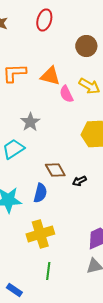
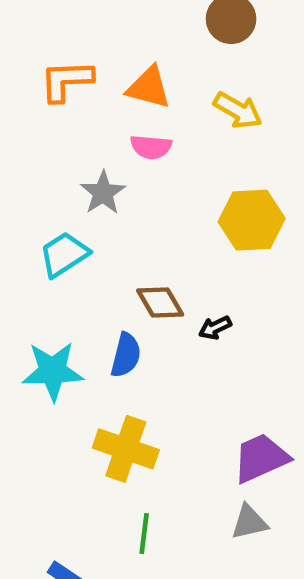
pink semicircle: (66, 94) -> (151, 147), moved, turned -60
yellow cross: (40, 234) -> (126, 449), turned 36

